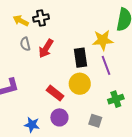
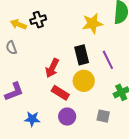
yellow star: (103, 40) -> (92, 23), moved
gray semicircle: (25, 44) -> (11, 48), moved
red arrow: (46, 48) -> (52, 68), moved
blue star: (32, 125) -> (32, 119), moved

